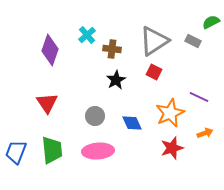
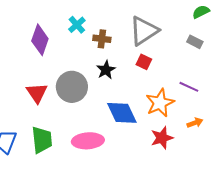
gray rectangle: (193, 41) -> (195, 42), moved
gray circle: (95, 116) -> (72, 87), moved, size x1.6
blue diamond: (132, 123) -> (122, 113), size x1.5

